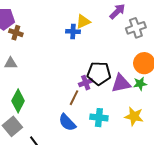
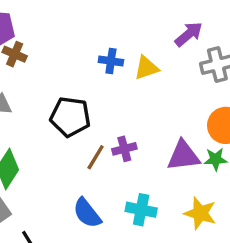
yellow triangle: (83, 22) -> (146, 68), moved
black pentagon: (99, 73) -> (70, 117), moved
brown line: (74, 98) -> (96, 157), moved

